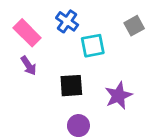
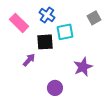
purple arrow: (29, 66) -> (29, 60), moved, turned -104
black square: (71, 86) -> (45, 42), moved

